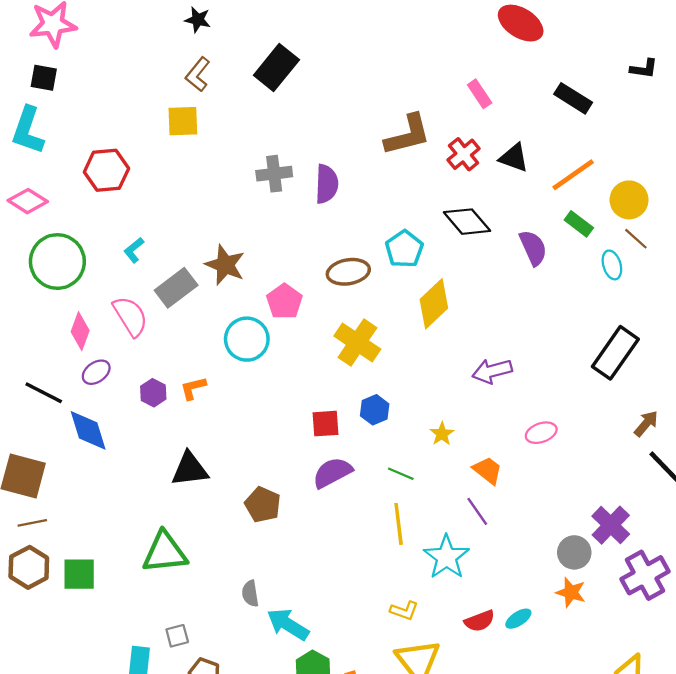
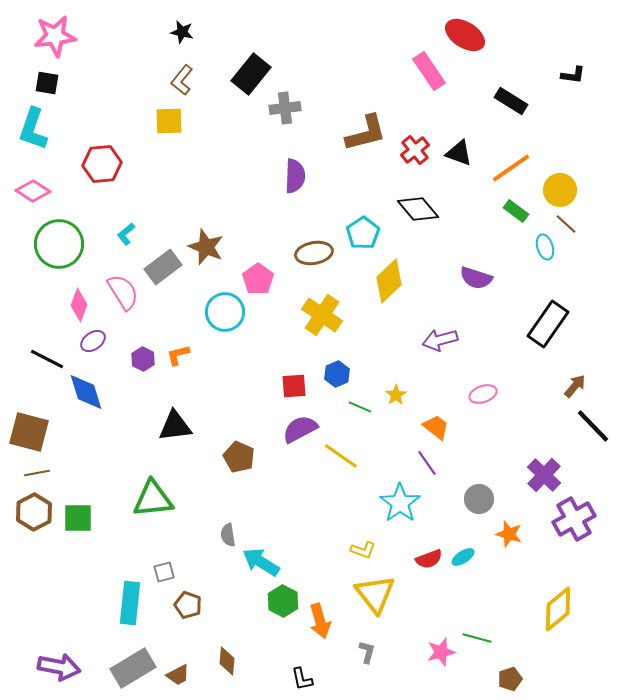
pink rectangle: (480, 94) -> (429, 71), moved, size x1.5
gray cross: (274, 174) -> (285, 108), moved
purple semicircle: (533, 248) -> (476, 278), moved, turned 132
green line: (401, 474) -> (360, 407), moved
yellow line: (399, 524) -> (341, 456), moved, turned -48
gray circle: (574, 552) -> (479, 499), moved

